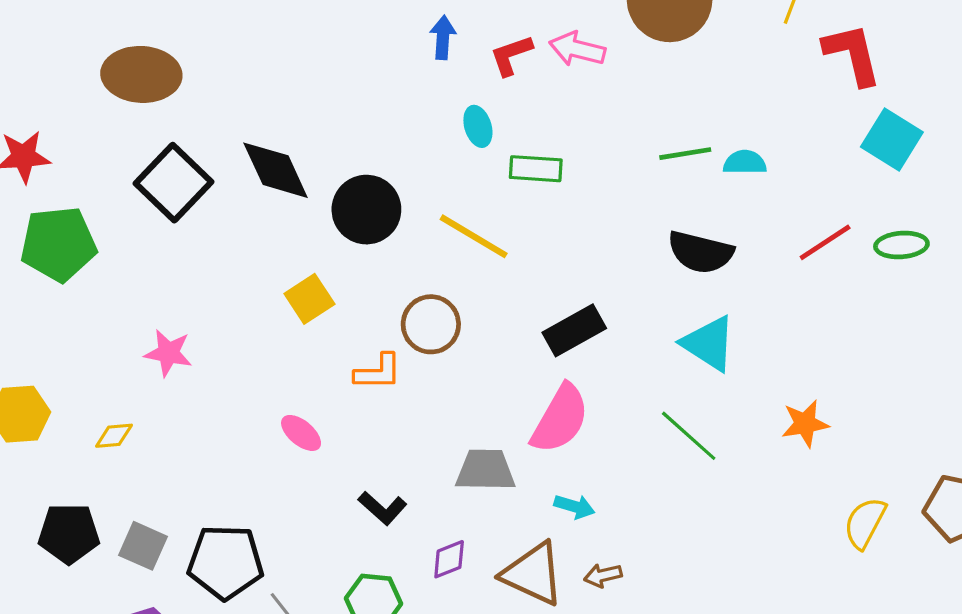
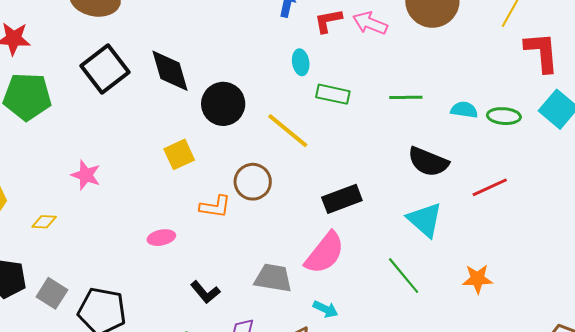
green line: (685, 154) -> (406, 97), moved
red line: (825, 242) -> (490, 187), moved
green ellipse: (901, 245) -> (504, 116), moved
pink ellipse: (301, 433) -> (161, 238), turned -60

